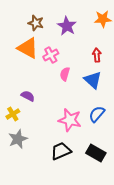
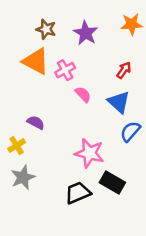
red arrow: (97, 55) -> (124, 70), turned 40
pink semicircle: (65, 74) -> (83, 94), turned 120
blue semicircle: (97, 114) -> (130, 131), moved
black rectangle: (96, 153) -> (112, 182), moved

